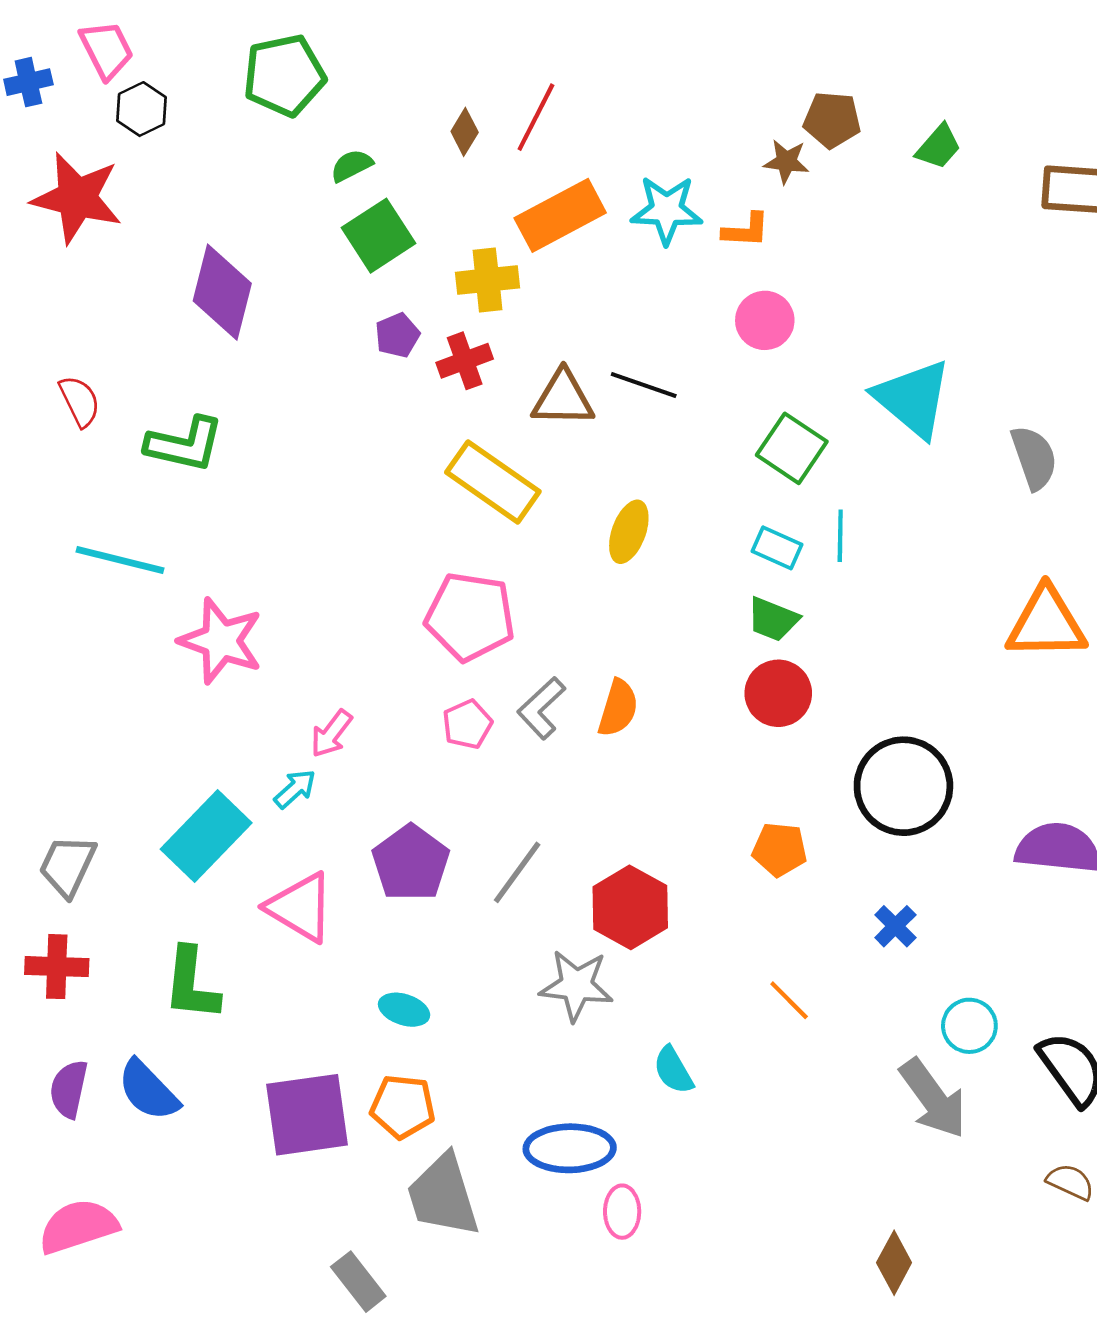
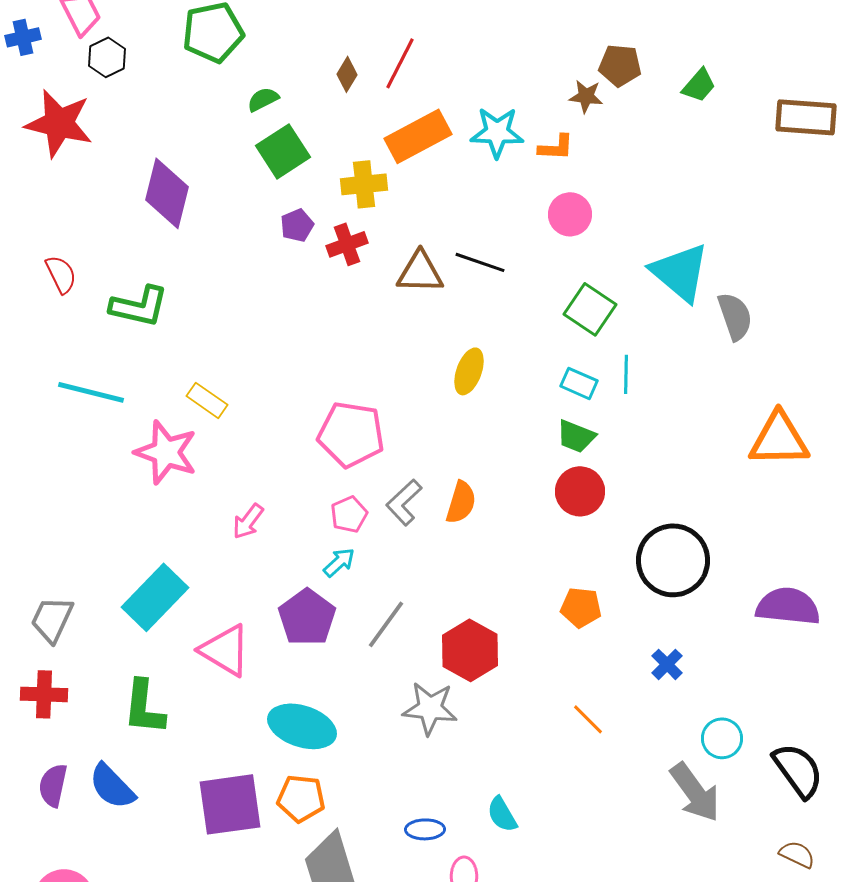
gray semicircle: (1034, 458) -> (735, 316), moved
yellow rectangle: (493, 482) -> (207, 400), moved, size x0.6
cyan arrow: (295, 789) -> (339, 562), moved
cyan ellipse: (404, 1010) -> (302, 726), size x1.8
cyan semicircle: (673, 1070) -> (502, 814), moved
blue ellipse: (570, 1148) -> (425, 829), size x0.6

